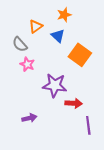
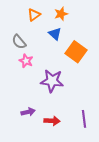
orange triangle: (36, 26) -> (34, 15), moved
red arrow: (74, 103) -> (52, 121), moved

